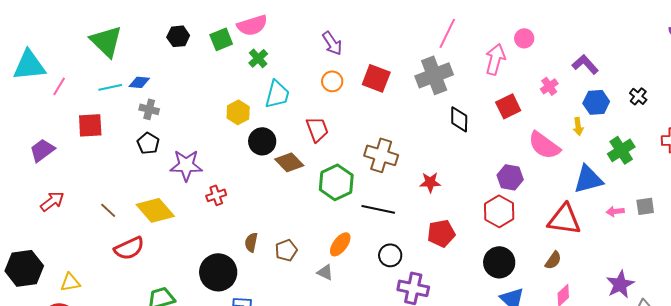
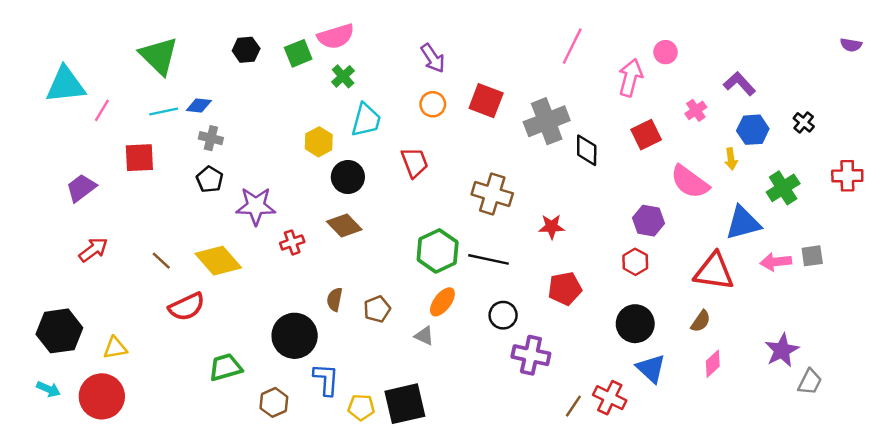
gray cross: (434, 75) -> (547, 121), moved
brown diamond: (289, 162) -> (344, 225), moved
green hexagon: (336, 182) -> (438, 251), moved
red hexagon: (499, 211) -> (635, 262), size x0.7
pink arrow: (615, 211) -> (776, 262), size x1.4

